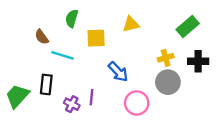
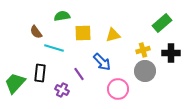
green semicircle: (72, 18) -> (62, 16), turned 63
yellow triangle: (131, 24) -> (113, 35), moved
purple line: (91, 97) -> (79, 74), moved, turned -40

